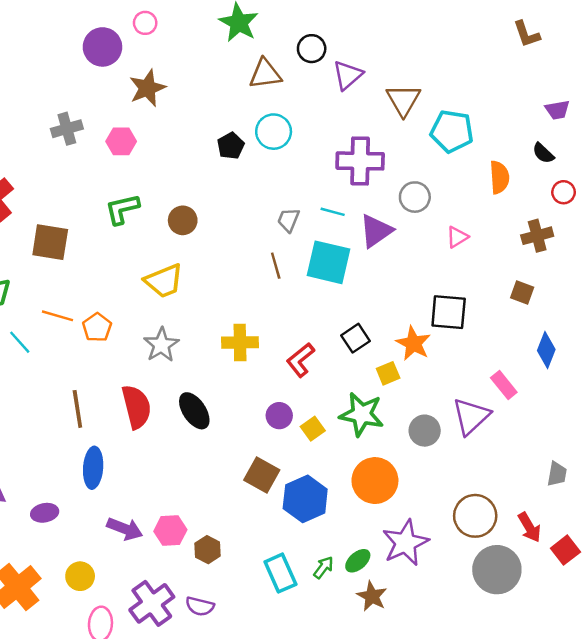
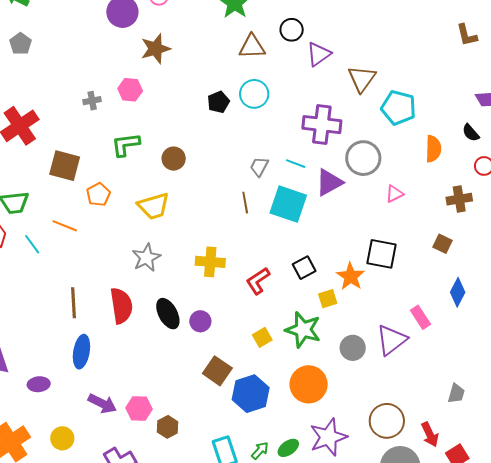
gray cross: (67, 129) -> (92, 101), moved, size x0.7
gray circle: (415, 197) -> (363, 158), size x1.4
orange pentagon: (97, 327) -> (98, 194), moved
purple circle: (279, 416) -> (200, 321), moved

